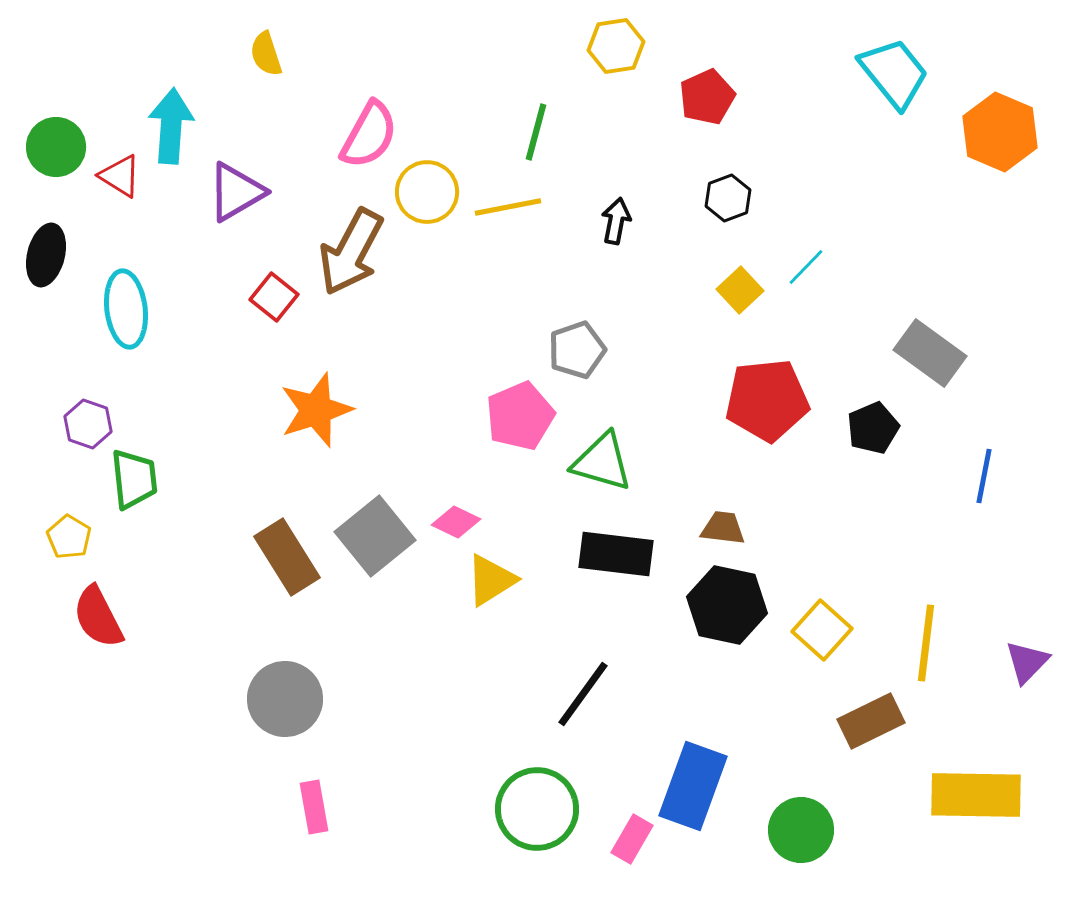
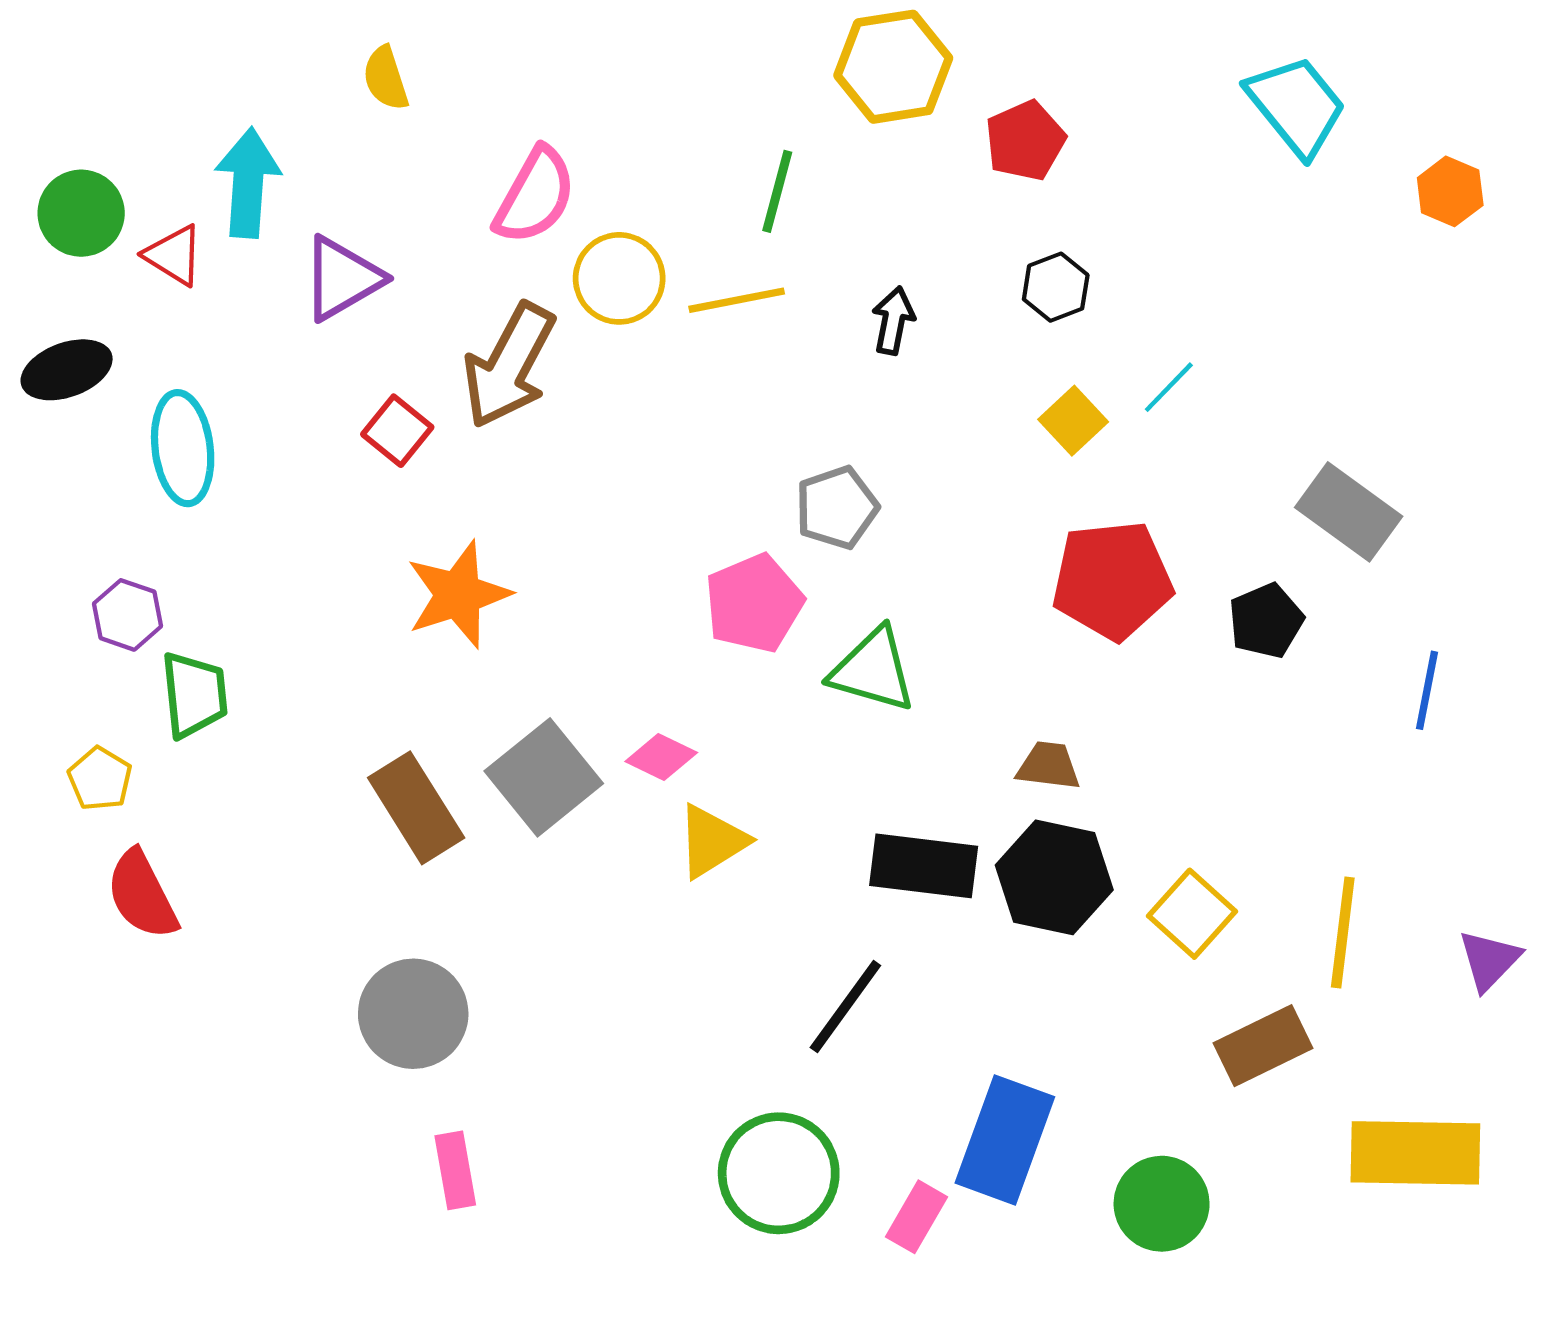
yellow hexagon: (616, 46) -> (893, 67), size x1.4
orange hexagon: (1000, 132) -> (1450, 191), size x0.6
black ellipse: (46, 255) -> (67, 370), turned 56
black rectangle: (616, 554) -> (924, 866), moved

